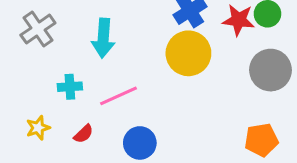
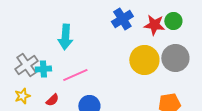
gray cross: (38, 29) -> (26, 65), moved
yellow circle: (188, 53) -> (144, 60), moved

